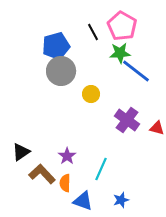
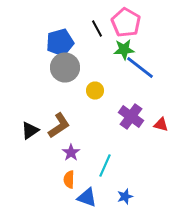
black triangle: (21, 152) -> (30, 130), moved
brown L-shape: (42, 174) -> (59, 126), moved, turned 100

